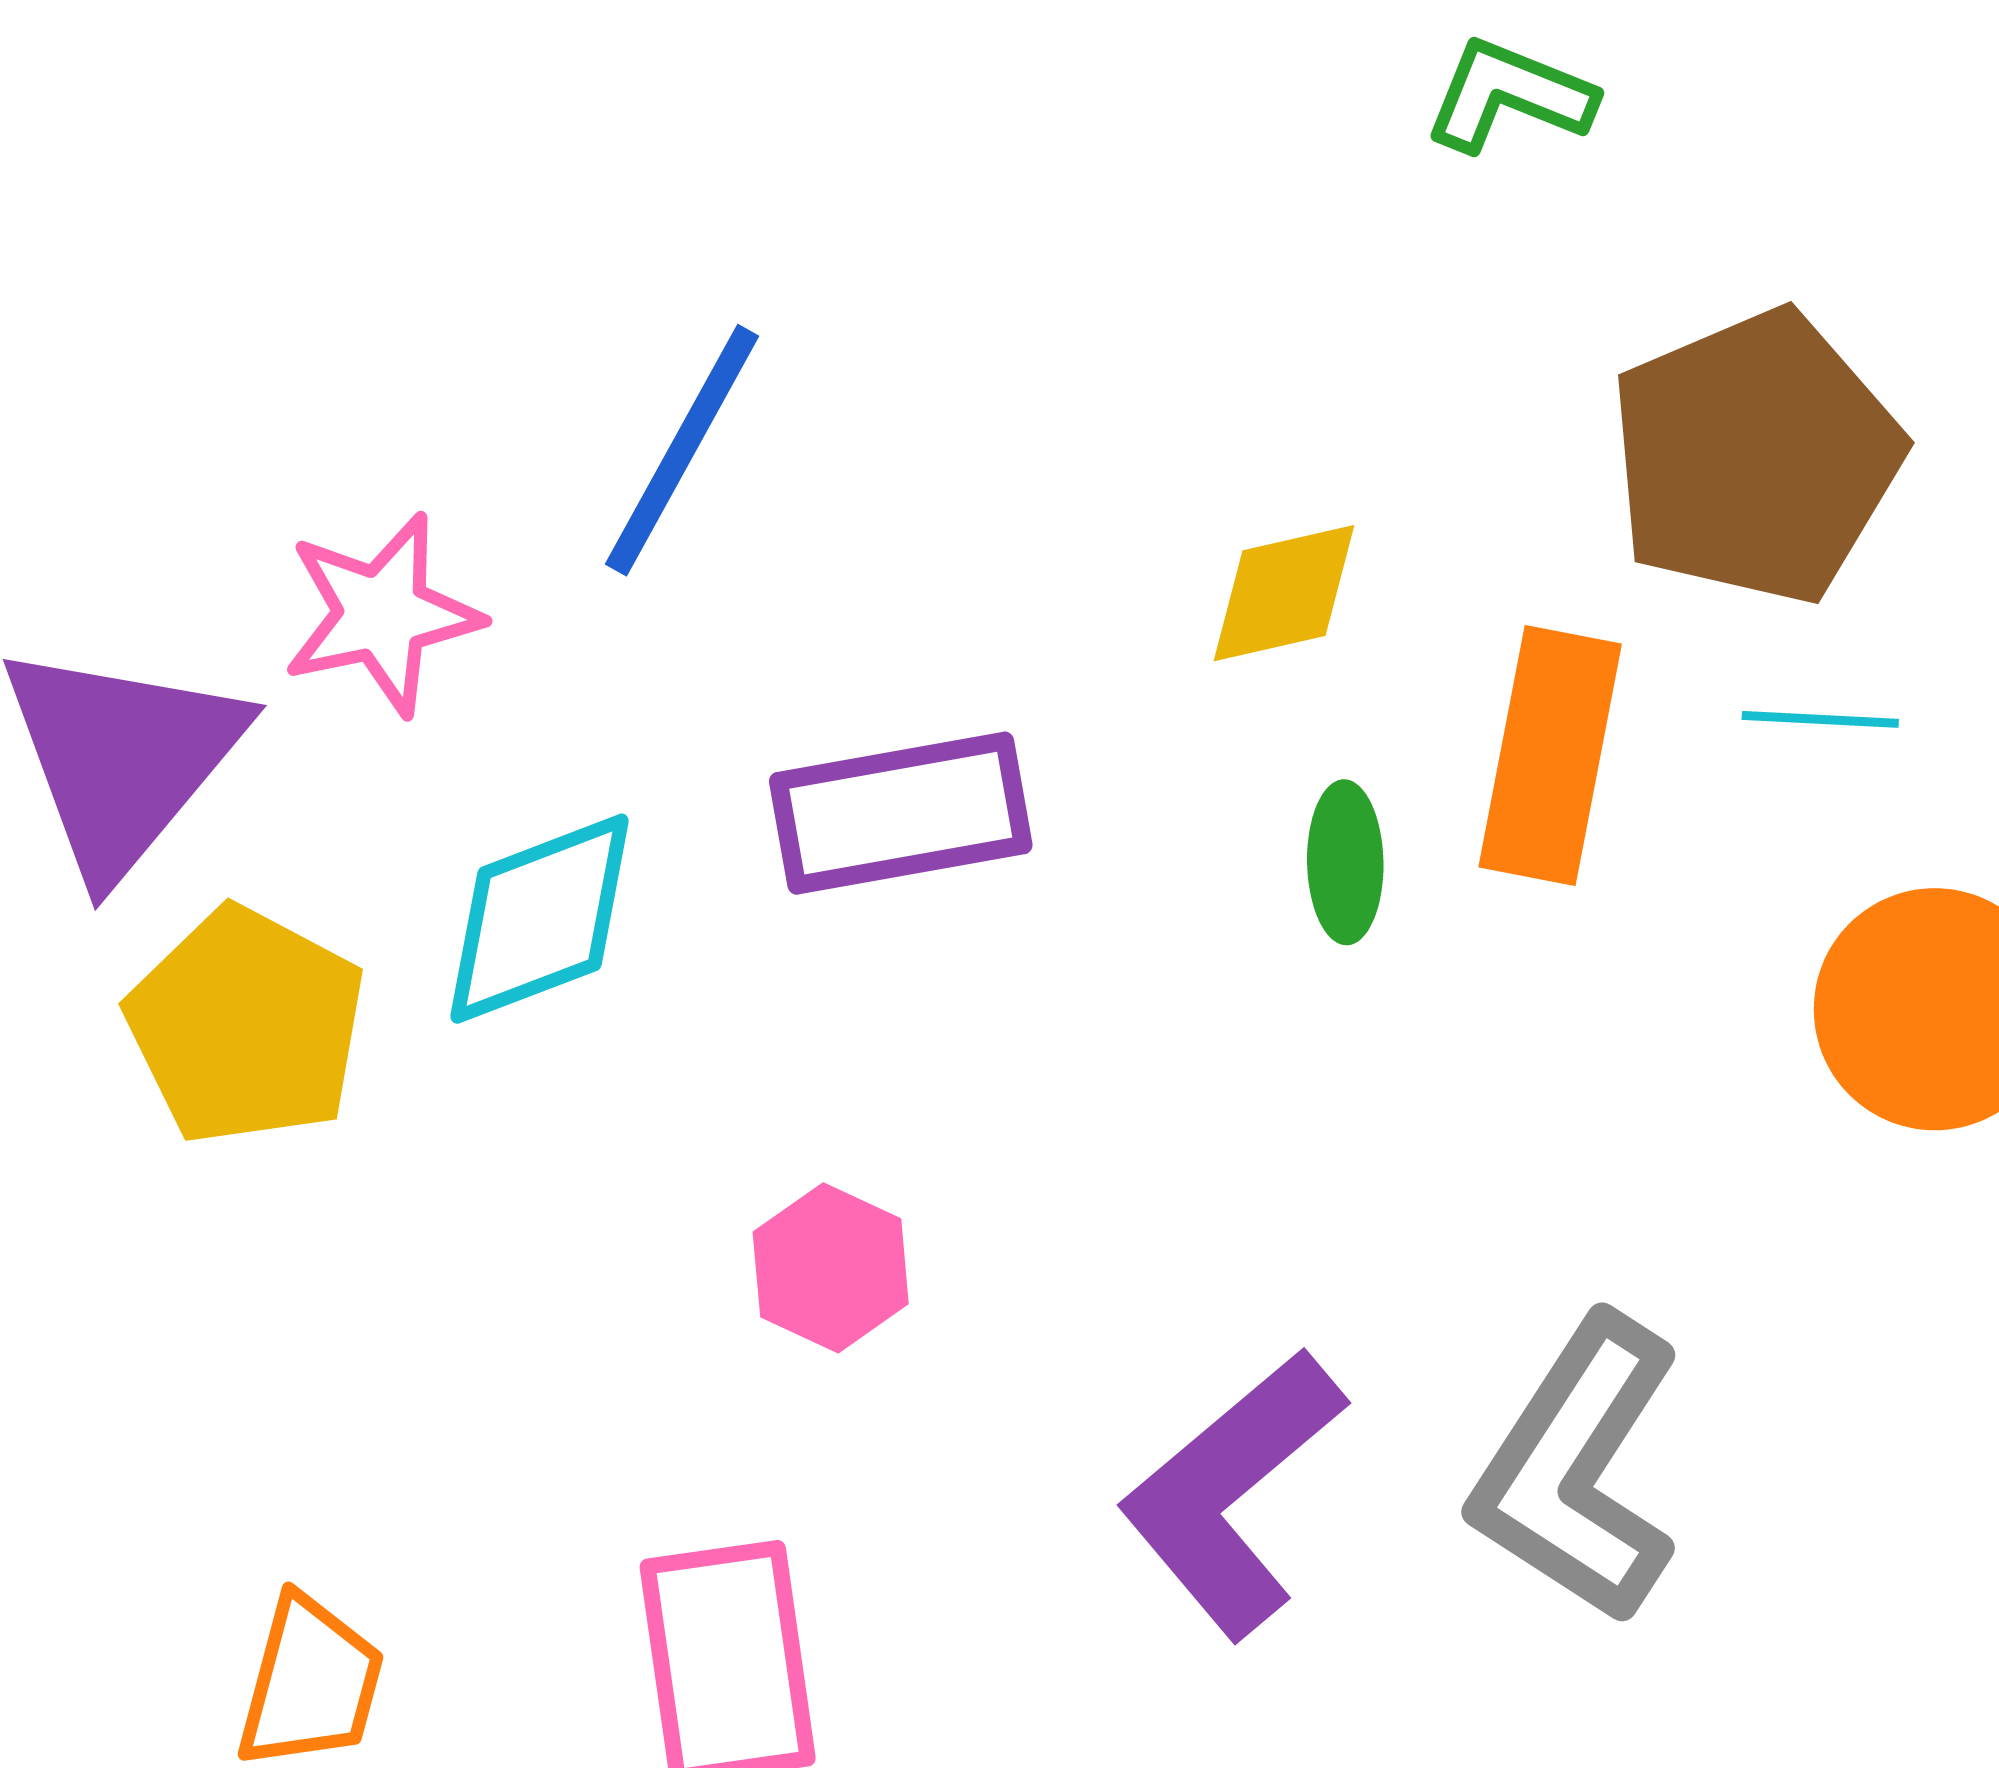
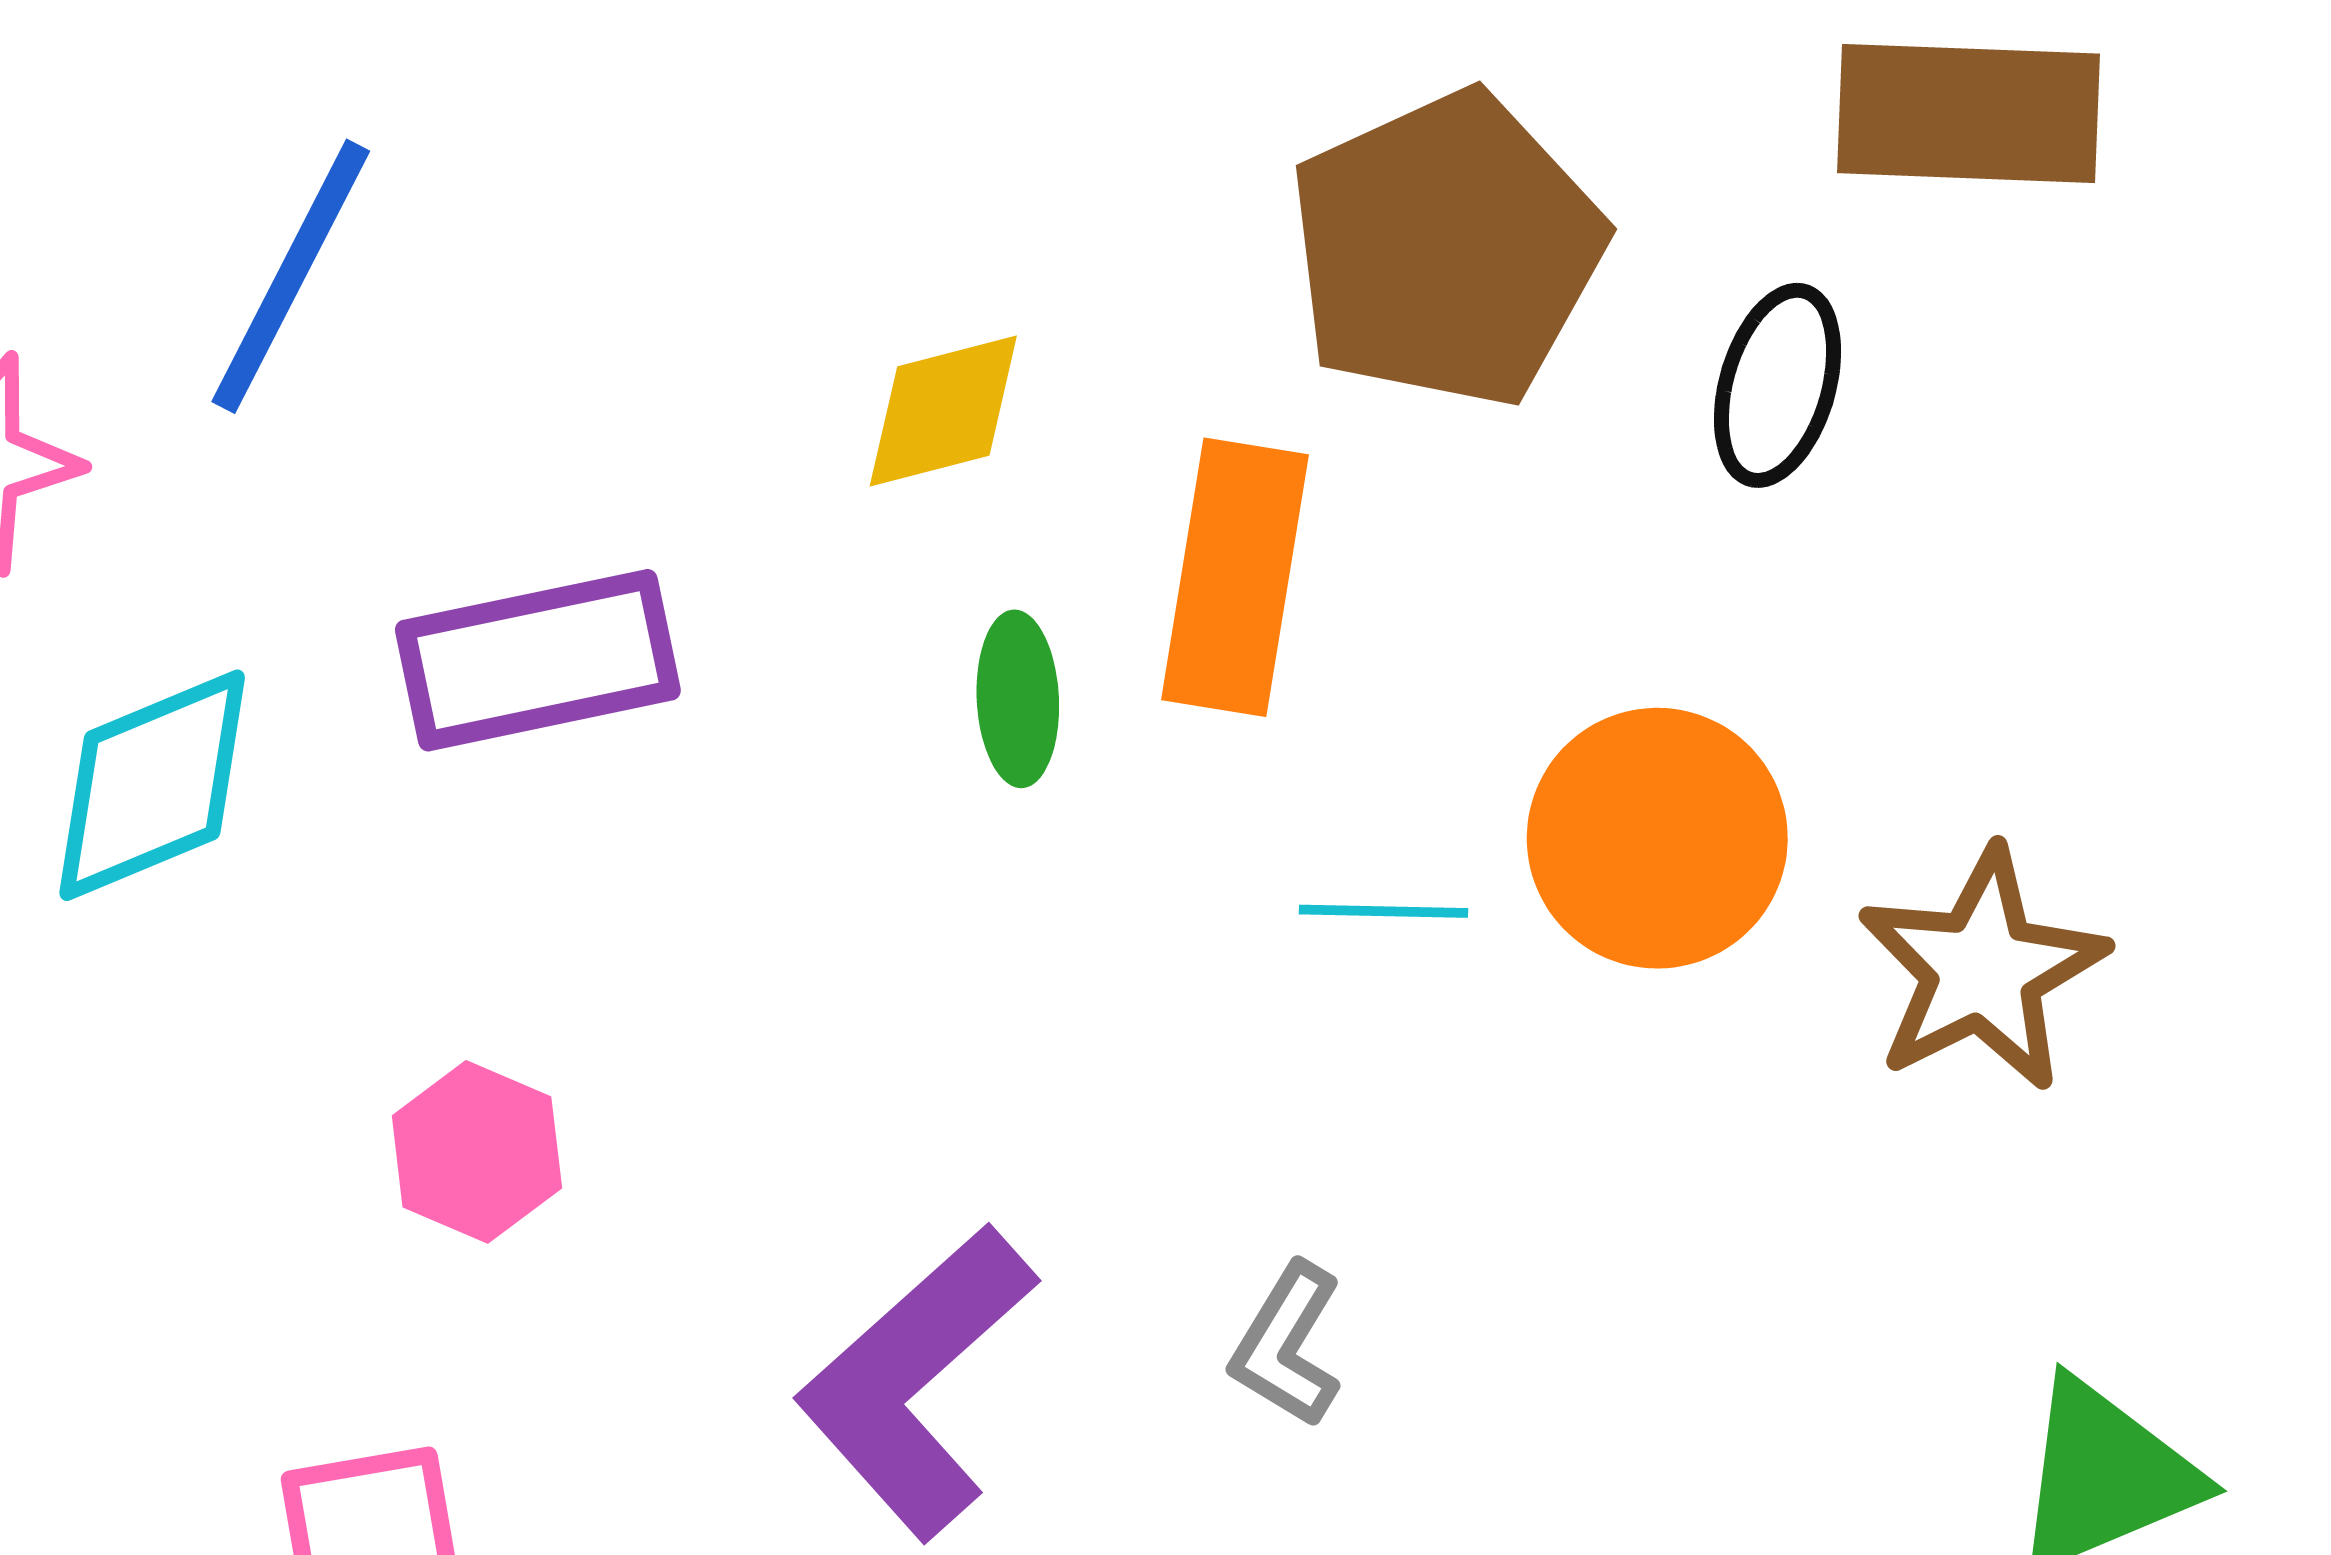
cyan line: (1820, 719) -> (1383, 911), moved
gray L-shape: (1577, 1469) -> (1287, 1345), size x0.5

